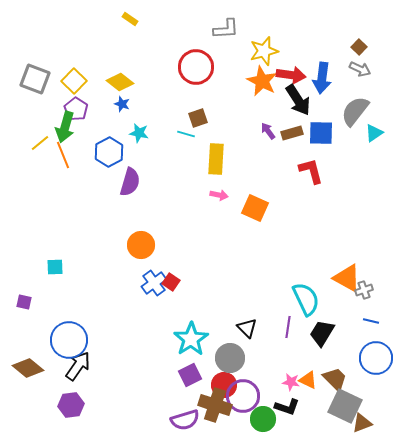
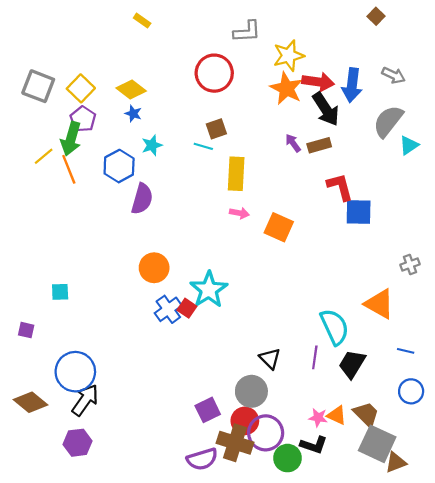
brown square: (359, 47) -> (376, 16), moved
cyan star: (139, 133) -> (152, 145), turned -30
blue square: (321, 133) -> (359, 212), moved
gray cross: (364, 290) -> (410, 264), moved
cyan star: (191, 339) -> (209, 290), moved
blue circle: (376, 358) -> (411, 391), size x0.7

